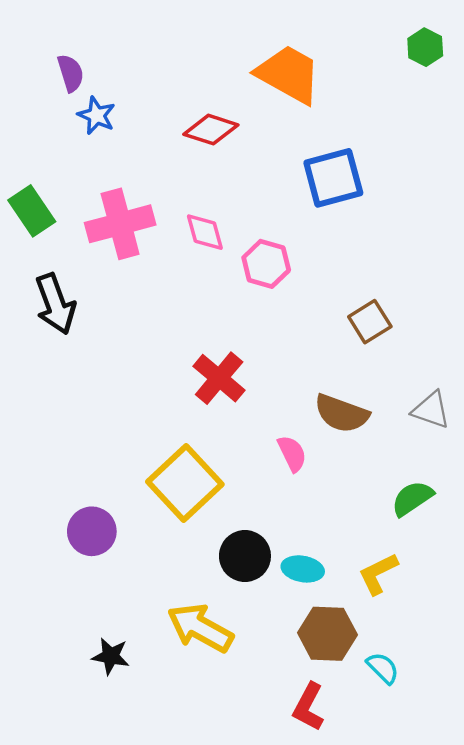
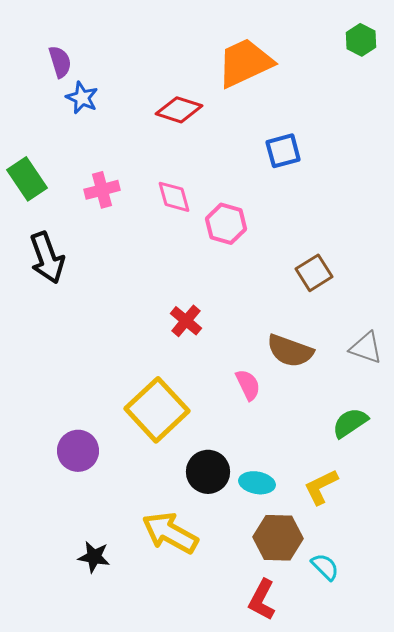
orange trapezoid: (289, 74) -> (245, 63), turned -54
blue square: (333, 178) -> (283, 151), size x0.7
pink cross: (120, 224) -> (102, 190), size x0.6
red cross: (219, 378) -> (186, 321), size x0.7

